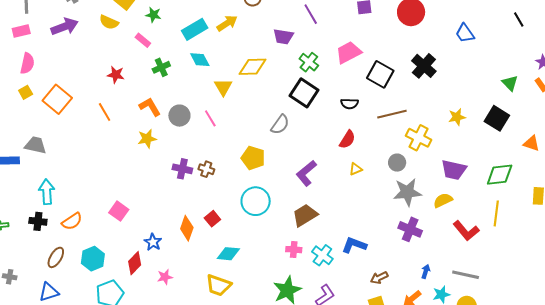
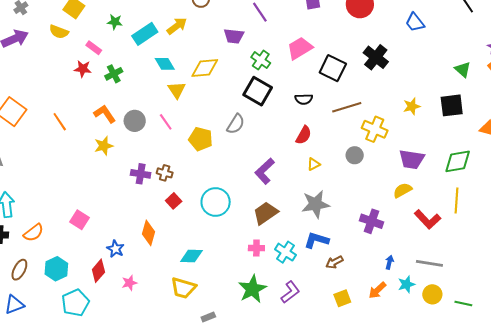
green star: (153, 15) -> (115, 22), moved
cyan diamond: (200, 60) -> (165, 64), moved
red star: (116, 75) -> (83, 69), moved
black square: (497, 118) -> (452, 105), turned -35
yellow pentagon: (253, 158) -> (201, 139), moved
gray star: (407, 192) -> (316, 204), moved
red square: (212, 219) -> (174, 201), moved
brown arrow: (379, 278) -> (334, 262), moved

